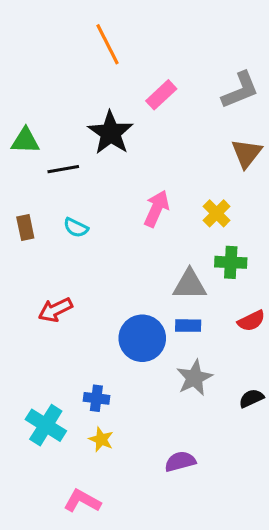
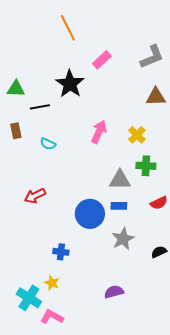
brown triangle: (247, 153) -> (156, 97), turned 50
brown rectangle: (25, 228) -> (16, 131), moved
cyan cross: (46, 425) -> (29, 298), moved
yellow star: (101, 439) -> (52, 283), moved

